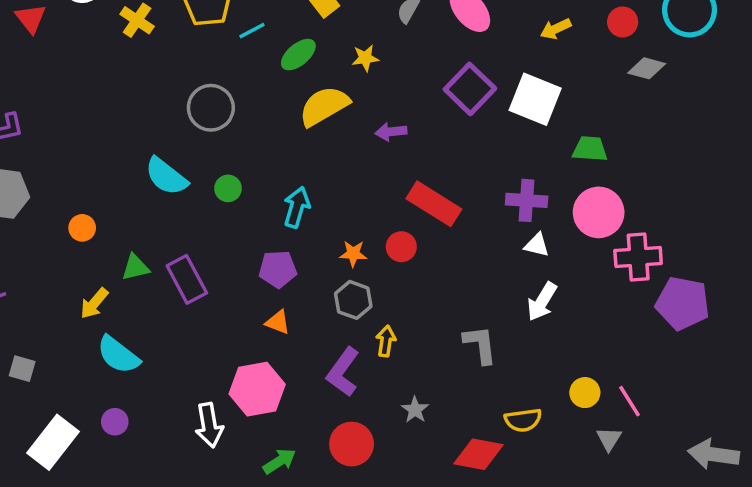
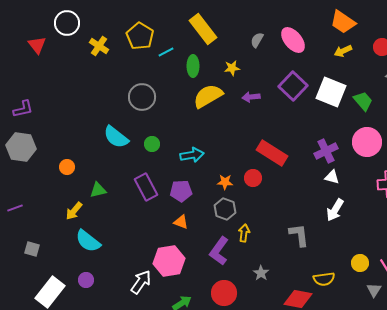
green ellipse: (298, 55) -> (193, 66), turned -50
purple arrow: (391, 132) -> (251, 97), moved
green trapezoid: (590, 149) -> (363, 101), moved, turned 45
purple cross: (527, 200) -> (326, 151), turned -30
cyan arrow: (297, 207) -> (192, 155), turned 65
pink circle: (599, 212) -> (367, 142), moved
purple rectangle: (187, 279) -> (146, 187), moved
white arrow: (209, 425) -> (141, 282), turned -135

